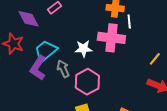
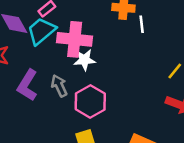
pink cross: (111, 38) -> (75, 39), moved
cyan trapezoid: (46, 51) -> (41, 31), moved

